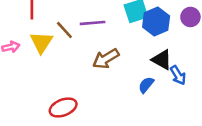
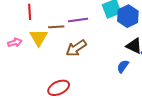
brown line: (64, 30) -> (56, 27), turned -49
brown arrow: (106, 59) -> (76, 48), moved

